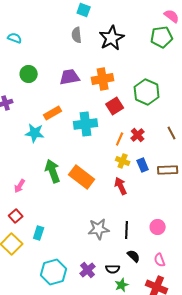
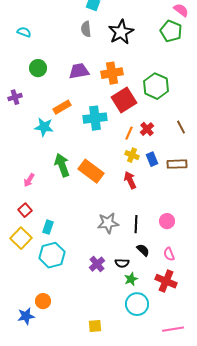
green pentagon: (162, 37) -> (171, 31), turned 30
red square: (115, 106) -> (124, 100), size x1.4
cyan hexagon: (54, 272) -> (52, 255), moved

